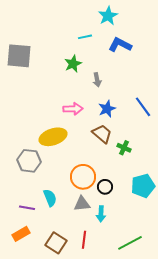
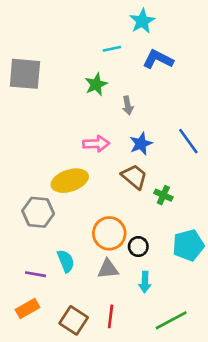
cyan arrow: (101, 214) -> (145, 282), moved

